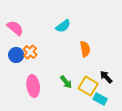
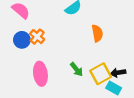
black arrow: (106, 77) -> (118, 73), moved, turned -56
yellow square: (88, 86) -> (101, 74), turned 30

